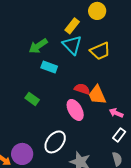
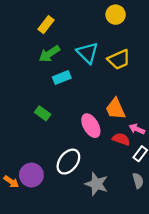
yellow rectangle: (72, 26) -> (46, 25), moved
cyan rectangle: (49, 67) -> (62, 77), turned -42
red semicircle: (82, 89) -> (121, 139), moved

